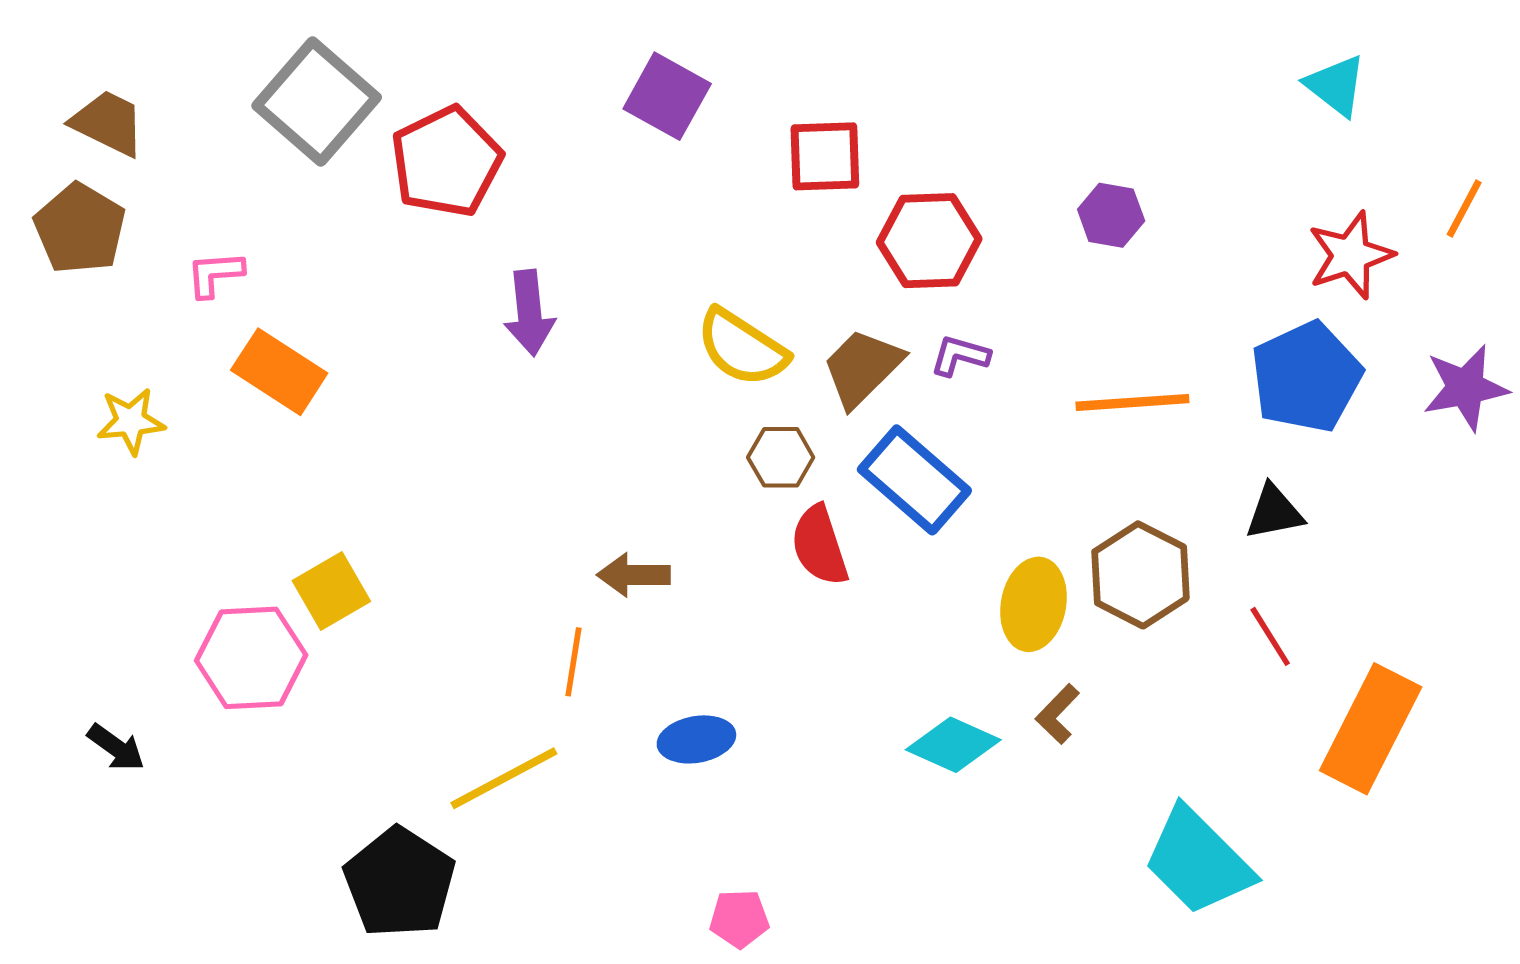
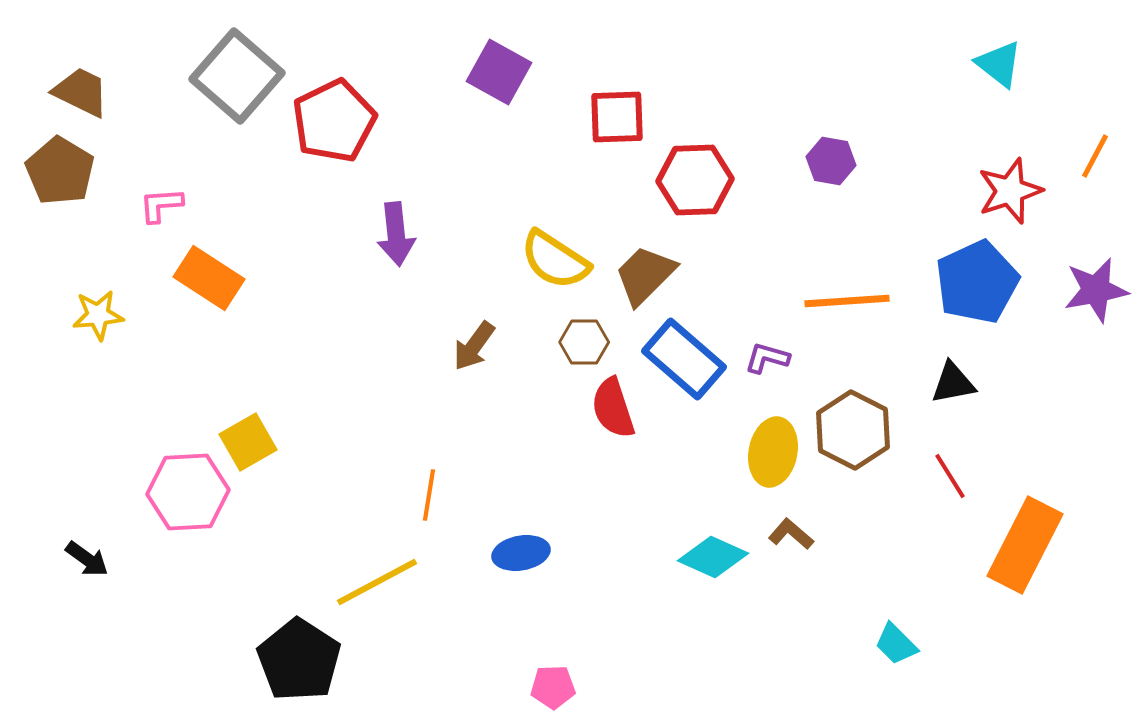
purple L-shape: (960, 356) -> (767, 358), moved
brown arrow: (634, 575) -> (474, 346), moved, turned -54
brown L-shape: (1058, 714) -> (791, 534), turned 87
cyan trapezoid: (1198, 861) -> (896, 644), size x0.5

